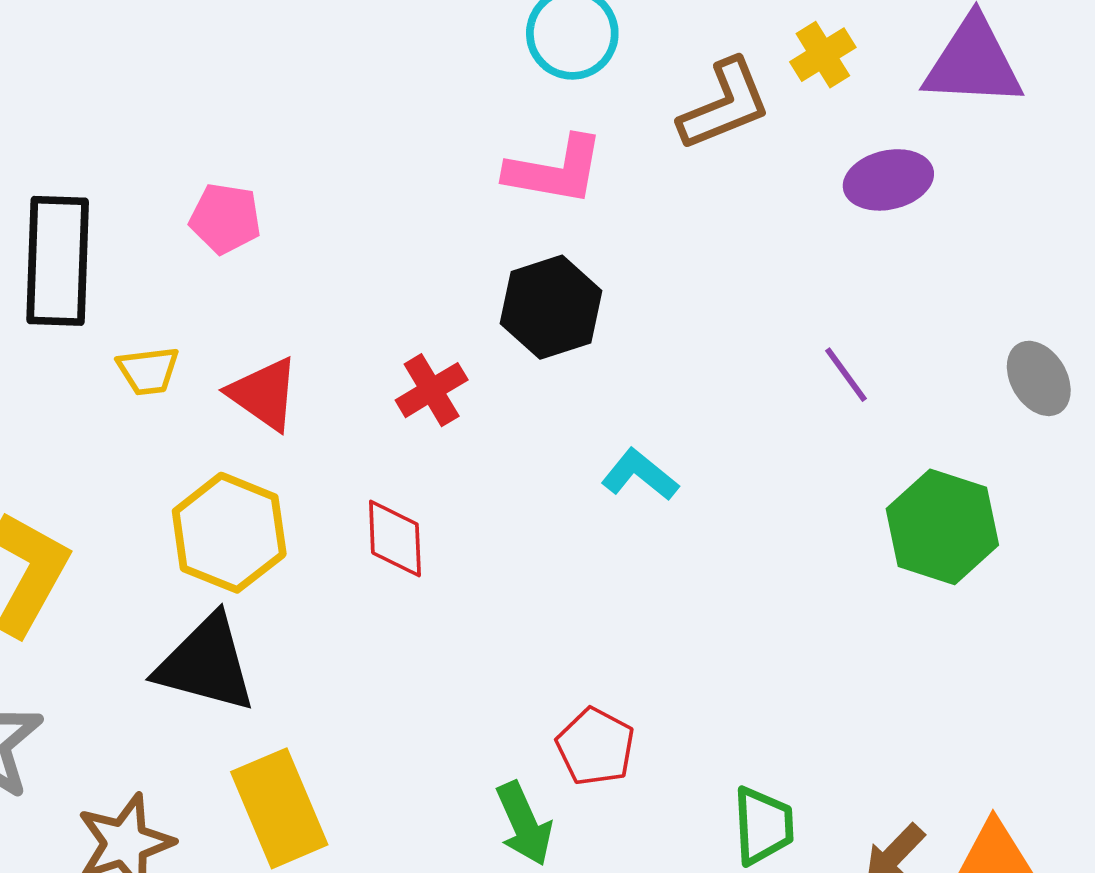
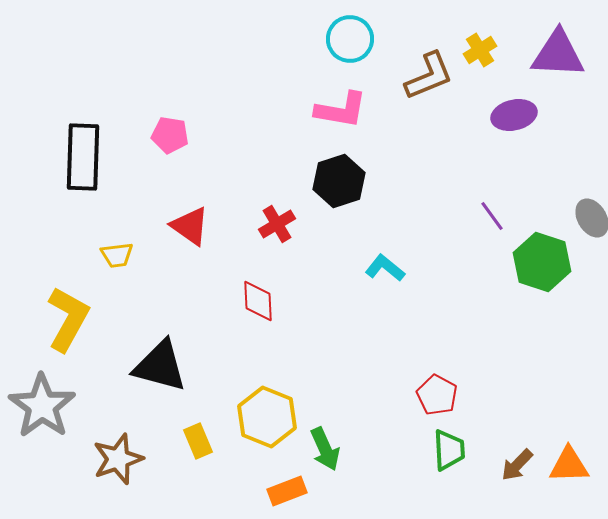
yellow trapezoid: (148, 371) -> (117, 255), moved
green hexagon: (942, 527) -> (542, 262), moved
yellow hexagon: (229, 533) -> (267, 417), moved
red pentagon: (595, 747) -> (437, 395), moved
yellow rectangle: (279, 808) -> (198, 441), size x0.6

